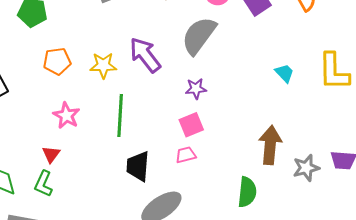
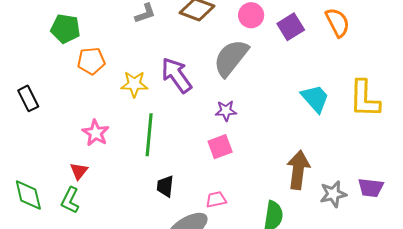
orange pentagon: (57, 61) -> (91, 61), moved
cyan trapezoid: (285, 73) -> (315, 98), size x1.5
pink trapezoid: (186, 155) -> (216, 199), moved
black trapezoid: (138, 166) -> (165, 186), size x0.7

